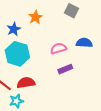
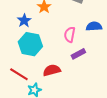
pink semicircle: (58, 48) -> (70, 35), turned -56
red semicircle: (26, 83) -> (52, 70), moved

